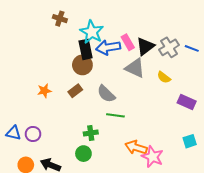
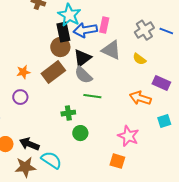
pink rectangle: (128, 42) -> (104, 25), turned 42
black triangle: (145, 46) -> (82, 58), moved
brown rectangle: (75, 91) -> (53, 72), size x1.6
purple circle: (33, 134) -> (20, 97), moved
orange arrow: (136, 147) -> (140, 98), moved
green circle: (83, 154) -> (80, 133), moved

